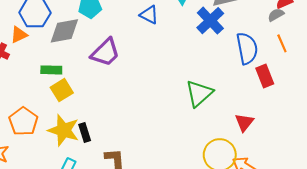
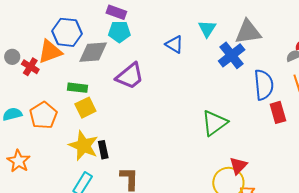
orange triangle: (19, 35) -> (50, 52), size x1.5
orange pentagon: (23, 121) -> (43, 115), moved
red triangle: (244, 122) -> (238, 166), moved

